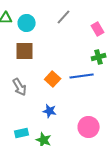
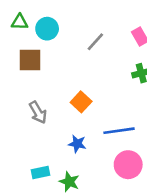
gray line: (64, 17) -> (95, 42), moved
brown square: (25, 51) -> (30, 60), moved
blue line: (82, 76) -> (119, 131), moved

